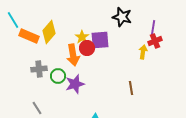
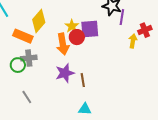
purple line: (153, 28) -> (122, 17), moved
orange rectangle: (29, 36) -> (23, 36), moved
green circle: (58, 76) -> (18, 65), moved
brown line: (131, 88) -> (83, 80), moved

